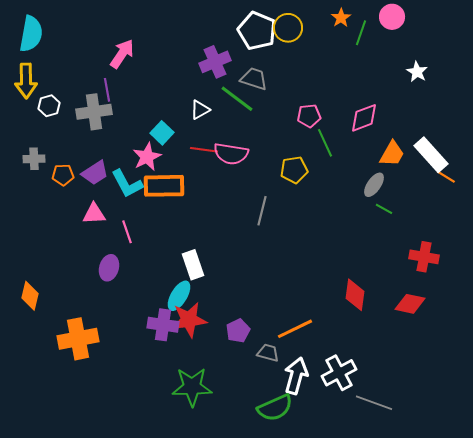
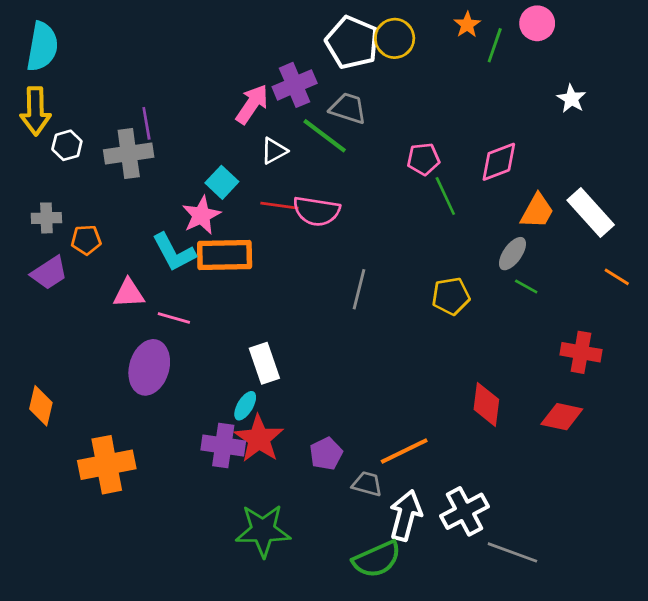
pink arrow: (122, 54) -> (252, 104), moved
yellow pentagon: (294, 170) -> (451, 296), moved
purple trapezoid: (95, 173) -> (49, 273), moved
orange line: (446, 177) -> (617, 277), moved
pink line: (127, 232) -> (174, 318), turned -55
purple ellipse: (109, 268) -> (149, 367), size x1.5
cyan ellipse: (179, 296) -> (245, 406), size x0.7
red star: (189, 320) -> (259, 439), turned -30

